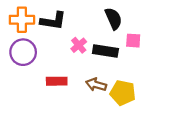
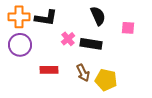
pink square: (133, 41) -> (128, 28), moved
brown arrow: (96, 85) -> (83, 73), turned -132

